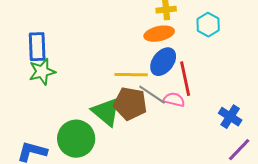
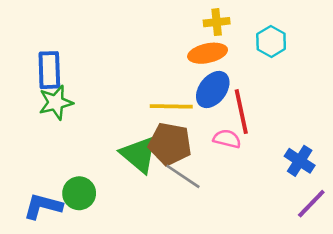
gray line: (152, 95) -> (183, 176), moved
green circle: (76, 139) -> (79, 193), moved, size x0.7

